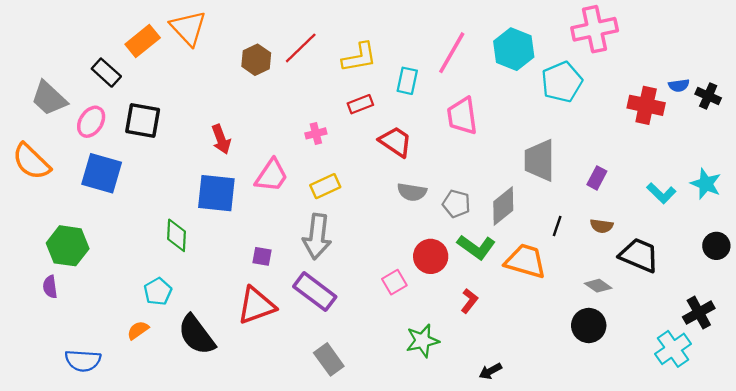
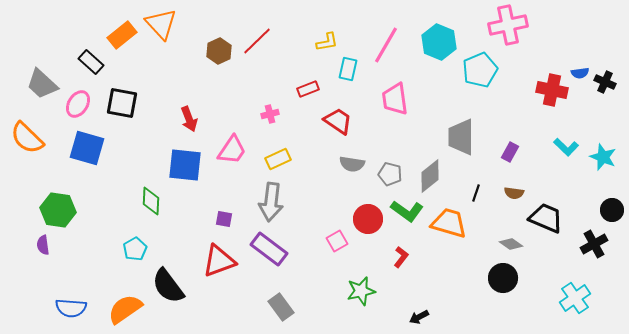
yellow L-shape: (359, 57) -> (327, 42), moved, size x0.7
cyan L-shape: (661, 193) -> (566, 147), moved
black cross: (699, 313) -> (594, 244), moved
orange semicircle: (138, 330) -> (125, 309), moved, size x1.8

